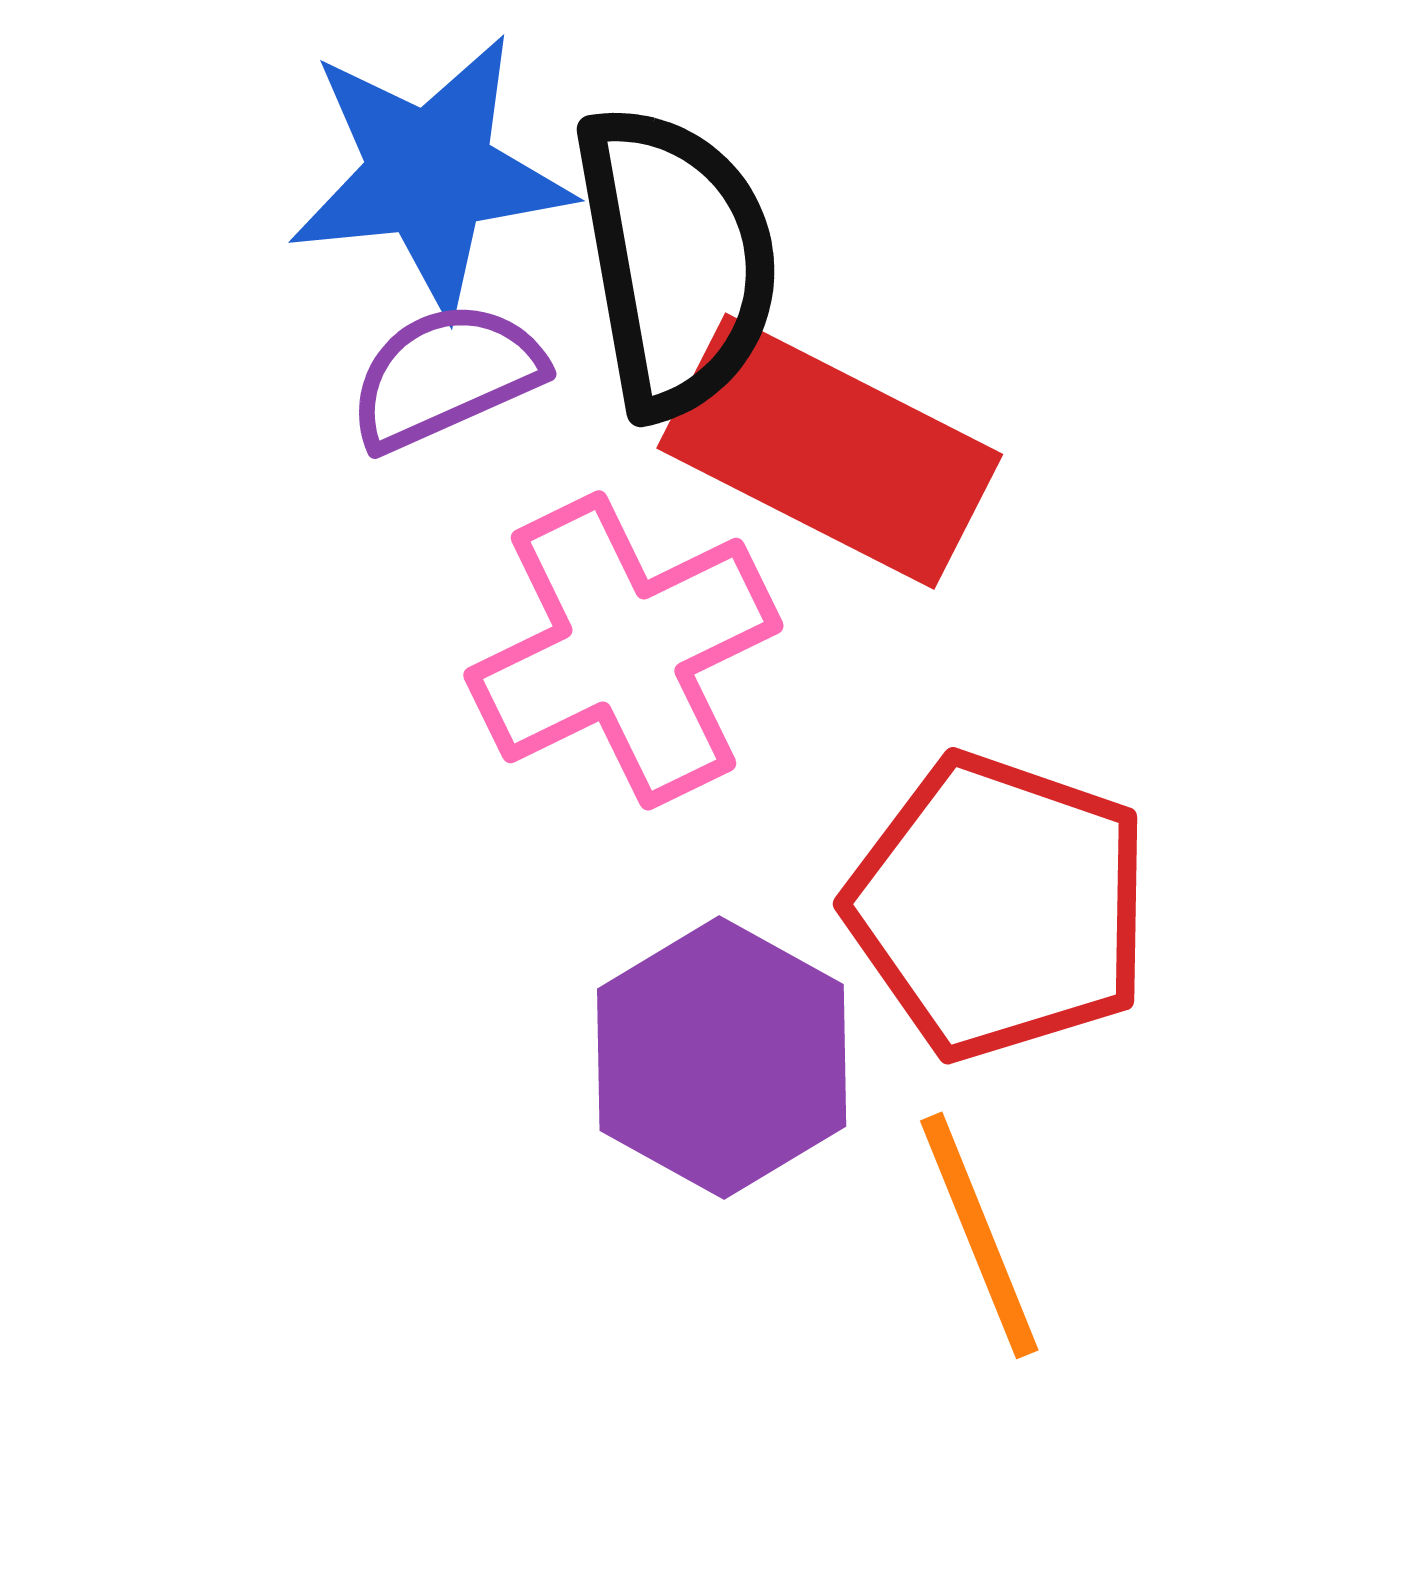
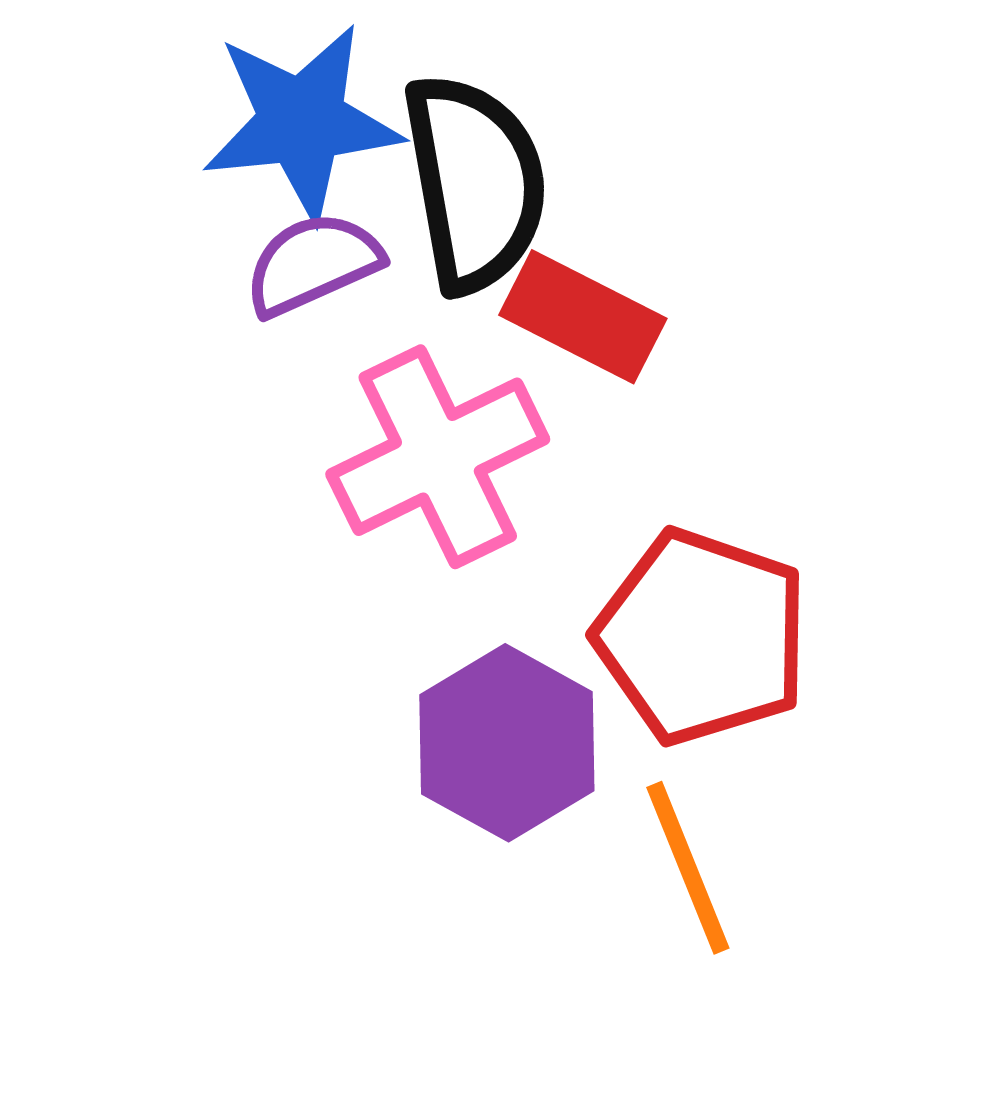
red rectangle: (830, 451) -> (583, 317), size x0.7

